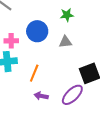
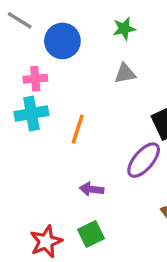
blue circle: (37, 31) -> (62, 41), moved
purple arrow: (41, 96) -> (92, 189), moved

